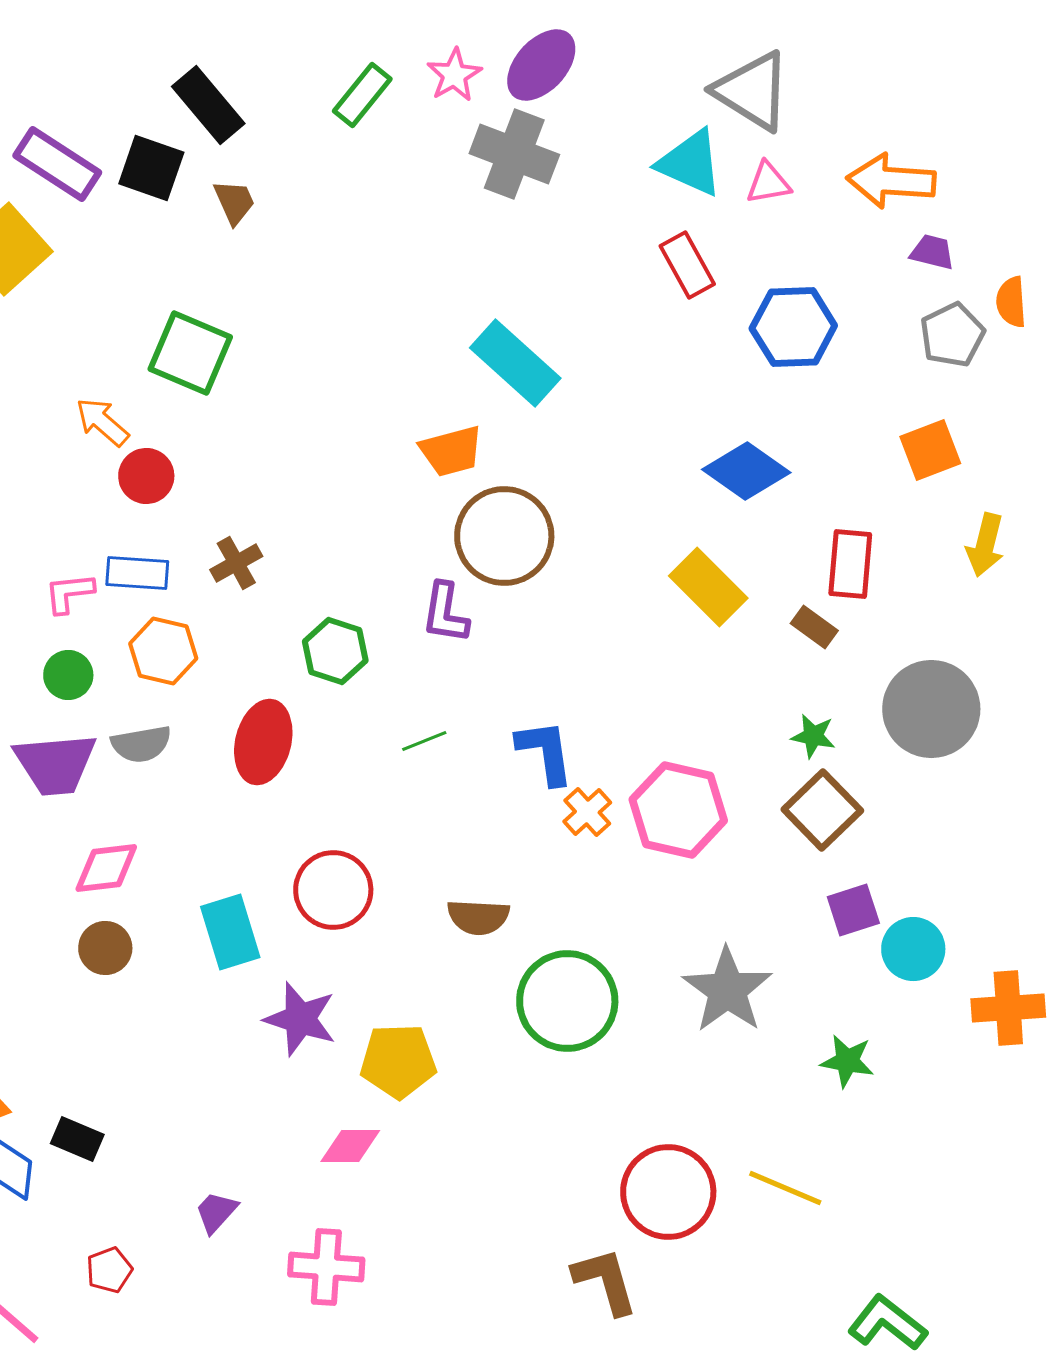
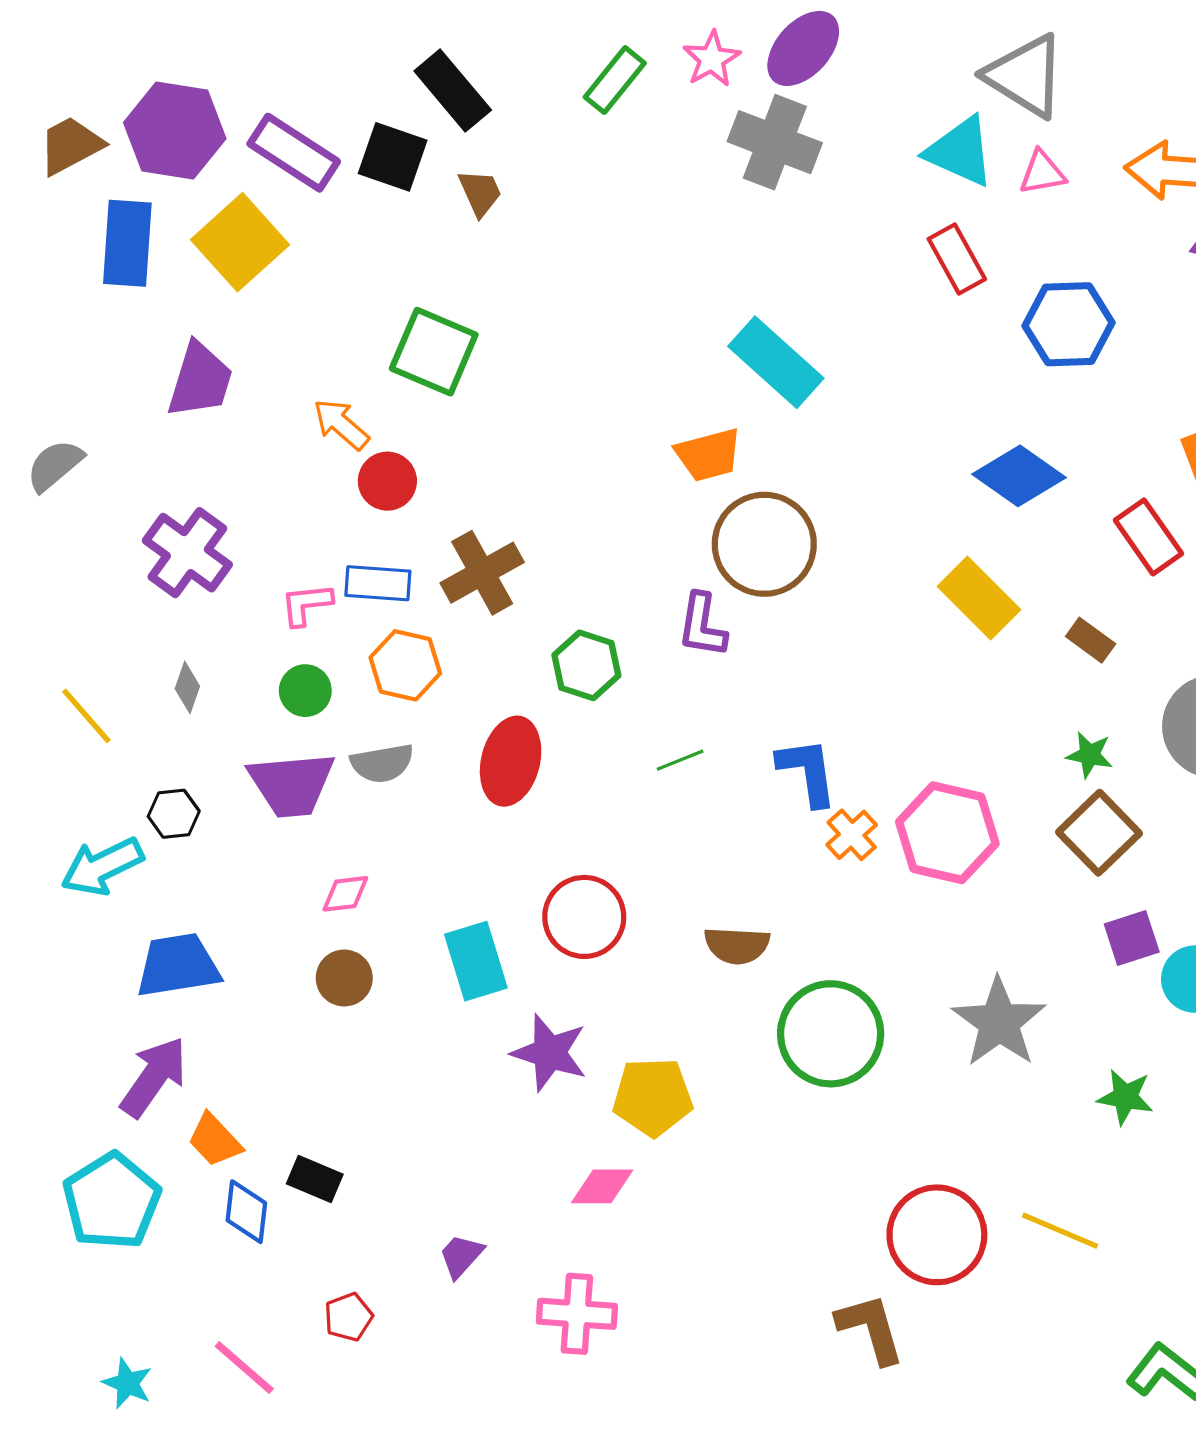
brown cross: (236, 563) -> (482, 573), size x1.5
red rectangle: (850, 564) -> (1148, 537), moved, turned -40
pink diamond: (106, 868) -> (345, 894), size x0.7

